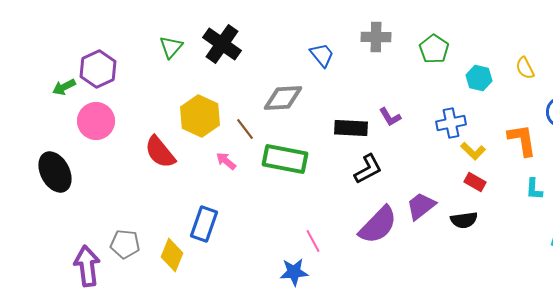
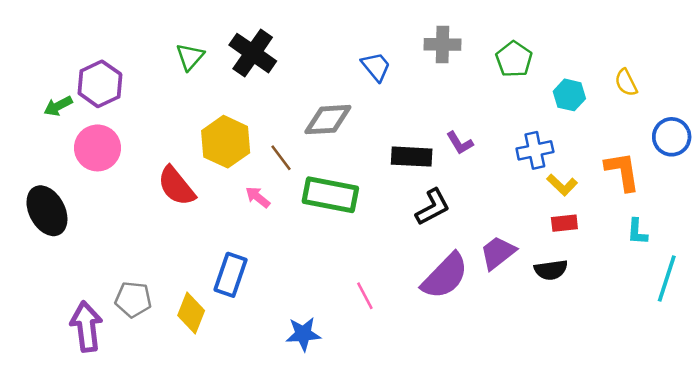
red rectangle: (475, 182) -> (564, 223), turned -35
blue star: (294, 272) -> (303, 334), moved

